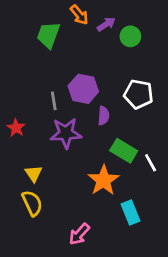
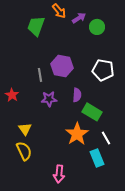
purple semicircle: (104, 116) -> (77, 95), moved
purple star: (66, 133) -> (49, 99), size x0.7
white line: (151, 163) -> (106, 138), moved
pink arrow: (79, 234) -> (59, 174), turned -36

